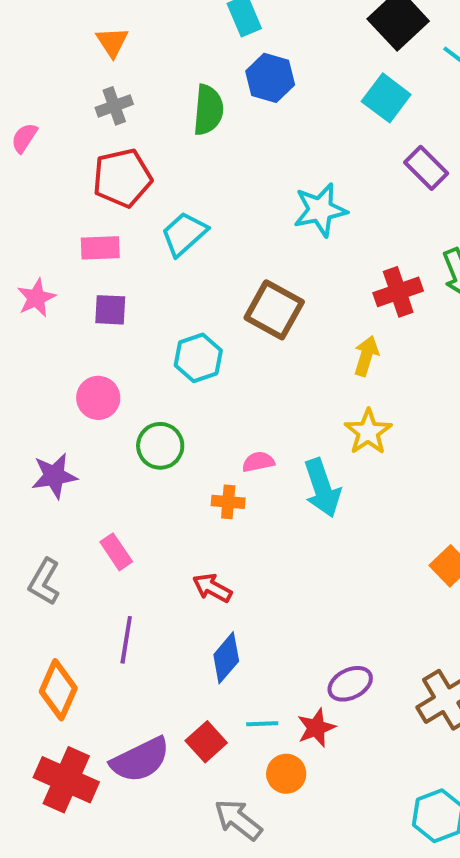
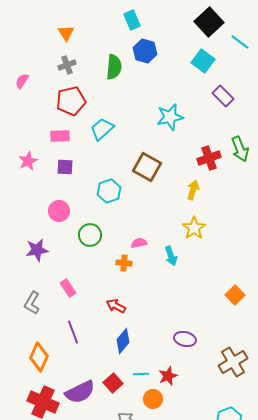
cyan arrow: (322, 488) -> (171, 256), size x0.7
purple line: (126, 640) -> (73, 332), turned -30
purple ellipse: (350, 684) -> (185, 339), moved, turned 40

